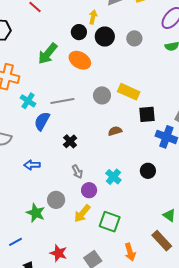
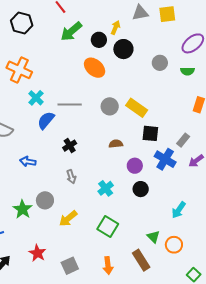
gray circle: (134, 38) -> (160, 63), moved
green arrow: (48, 54) -> (71, 31), moved
purple circle: (89, 190) -> (135, 166), moved
green square: (110, 222) -> (108, 226), moved

